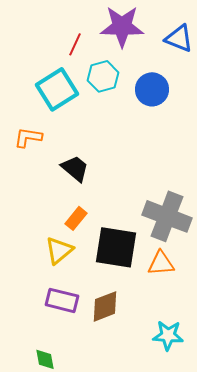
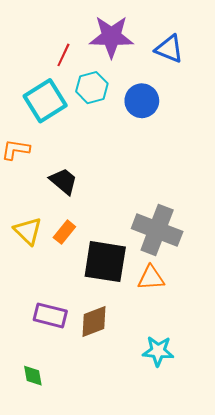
yellow triangle: (59, 250) -> (28, 231), moved, turned -36

